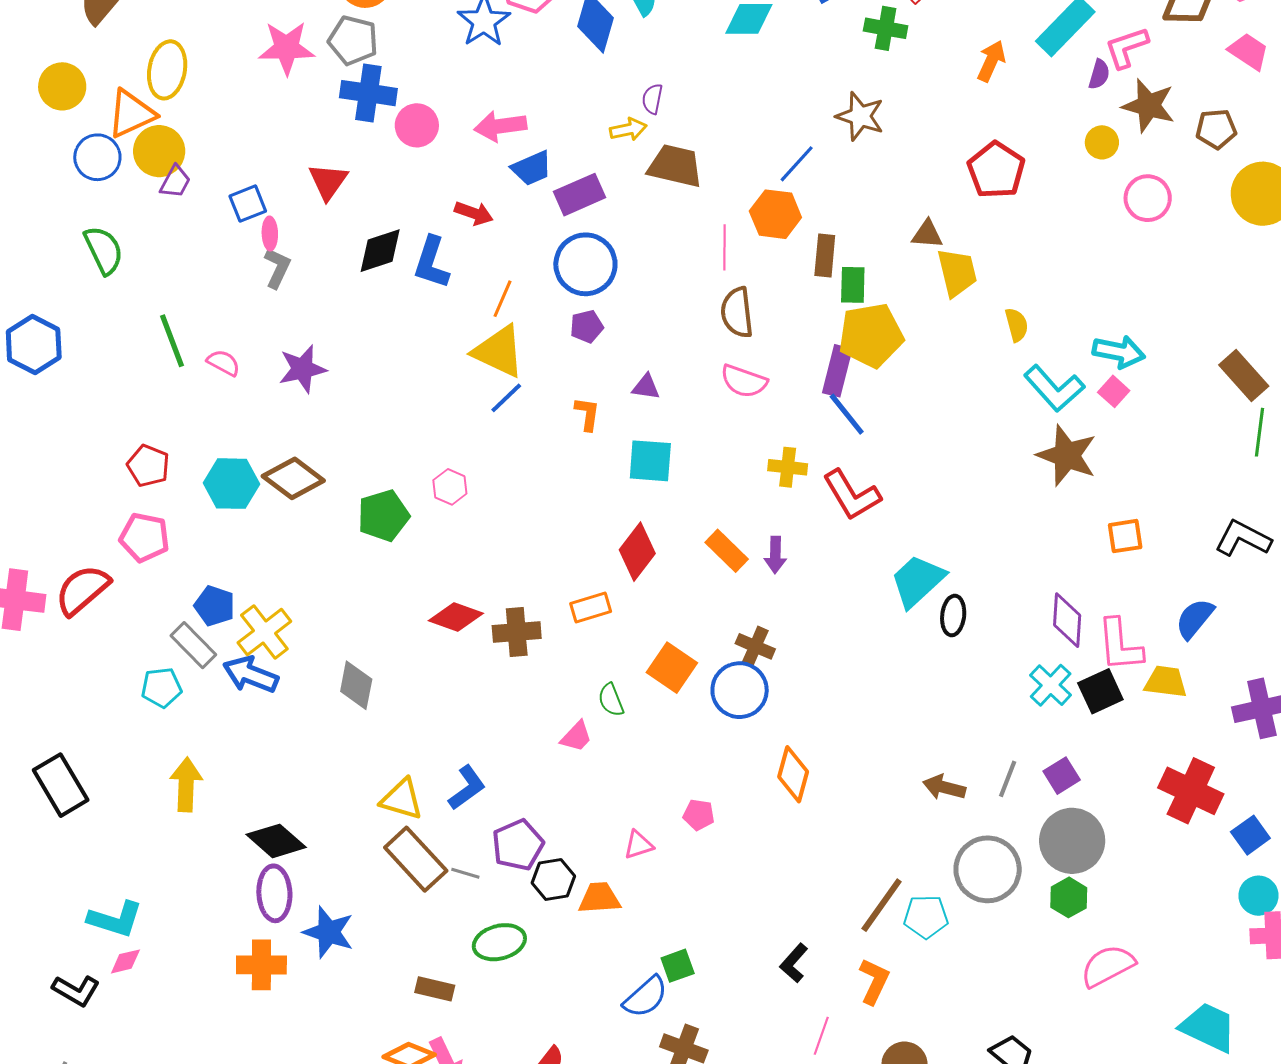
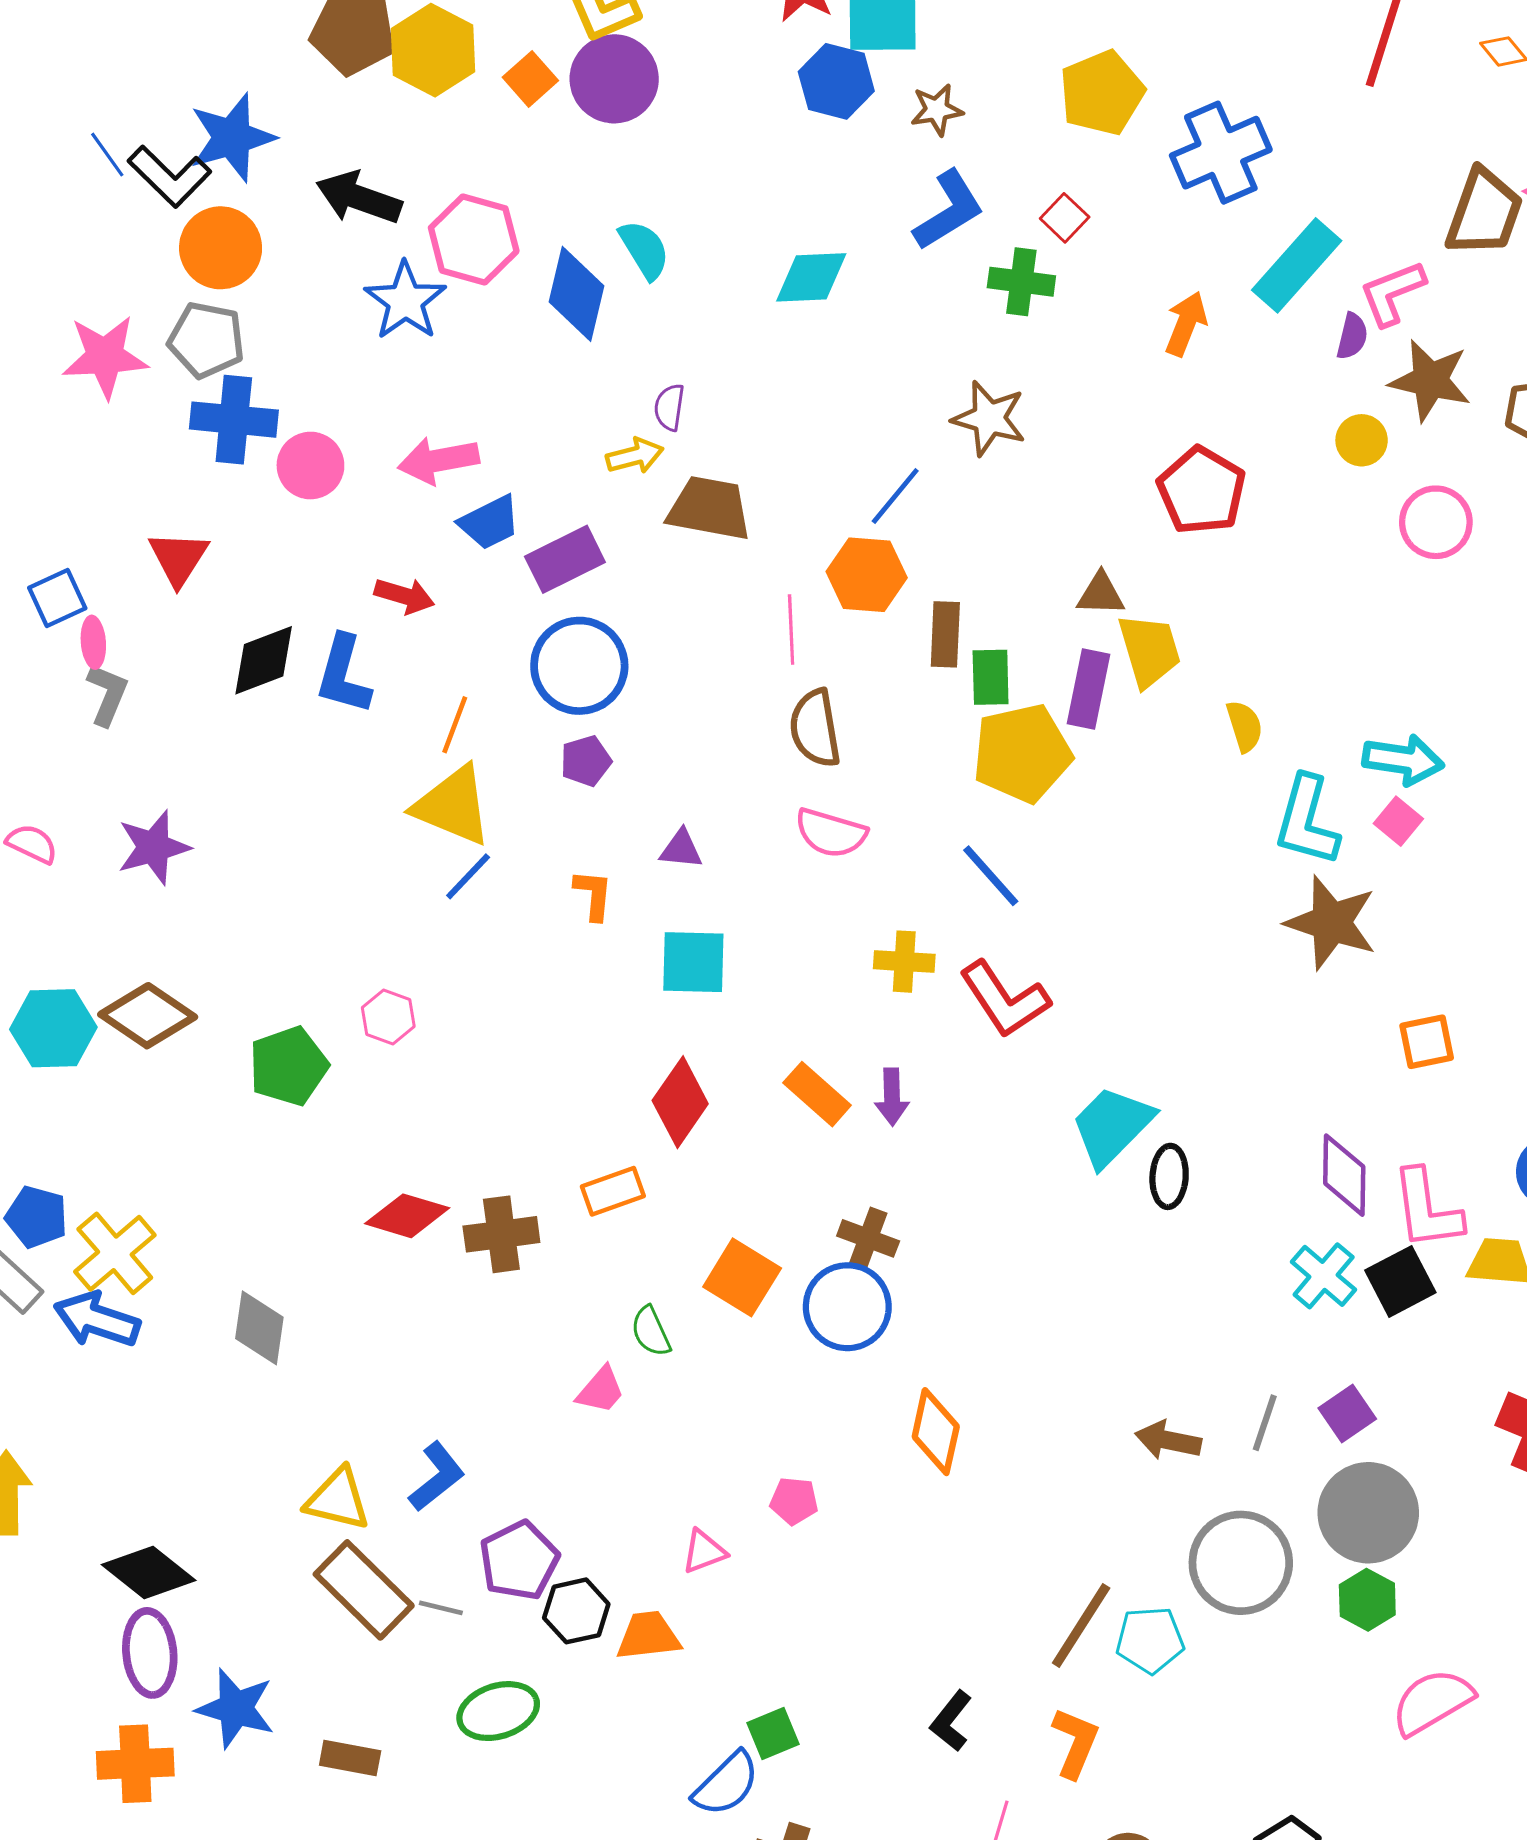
purple rectangle: (837, 371) -> (1088, 689), moved
cyan L-shape: (1054, 388) -> (1307, 821), turned 60
brown rectangle: (435, 989) -> (350, 1758), moved

